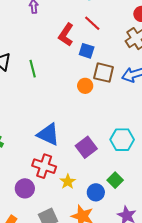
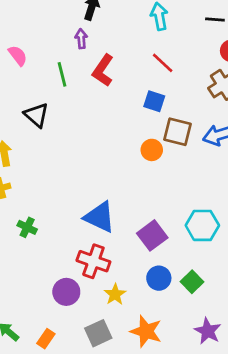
red L-shape: (66, 35) -> (103, 70), moved
green line: (33, 69) -> (62, 74), moved
yellow star: (68, 182) -> (115, 294), moved
blue circle: (96, 192) -> (159, 278), moved

